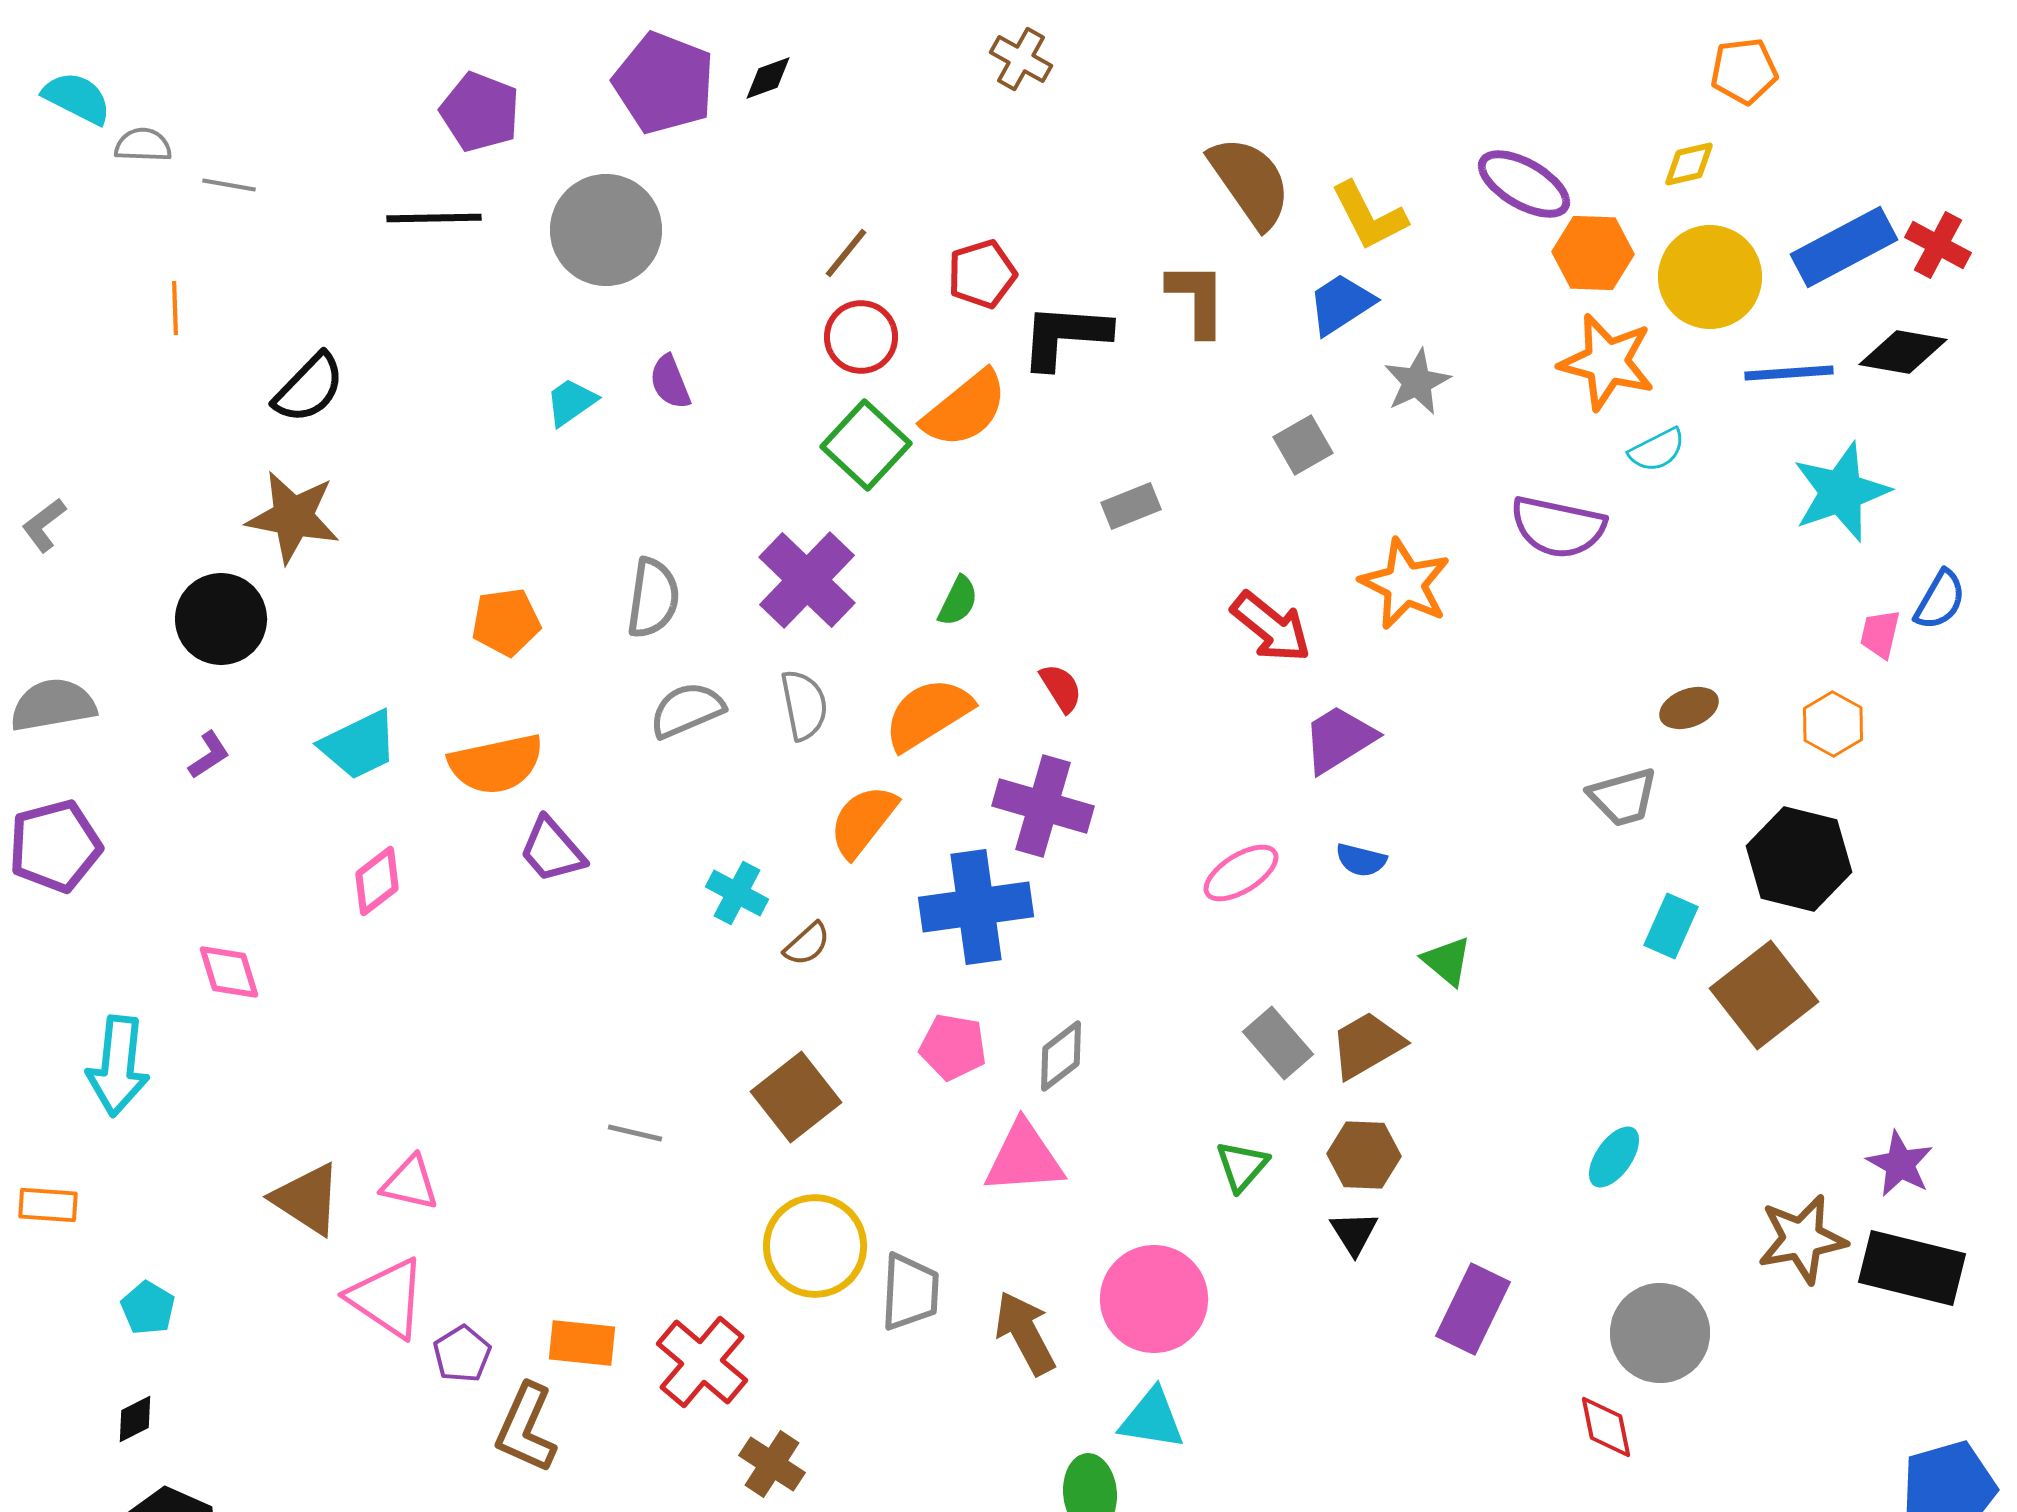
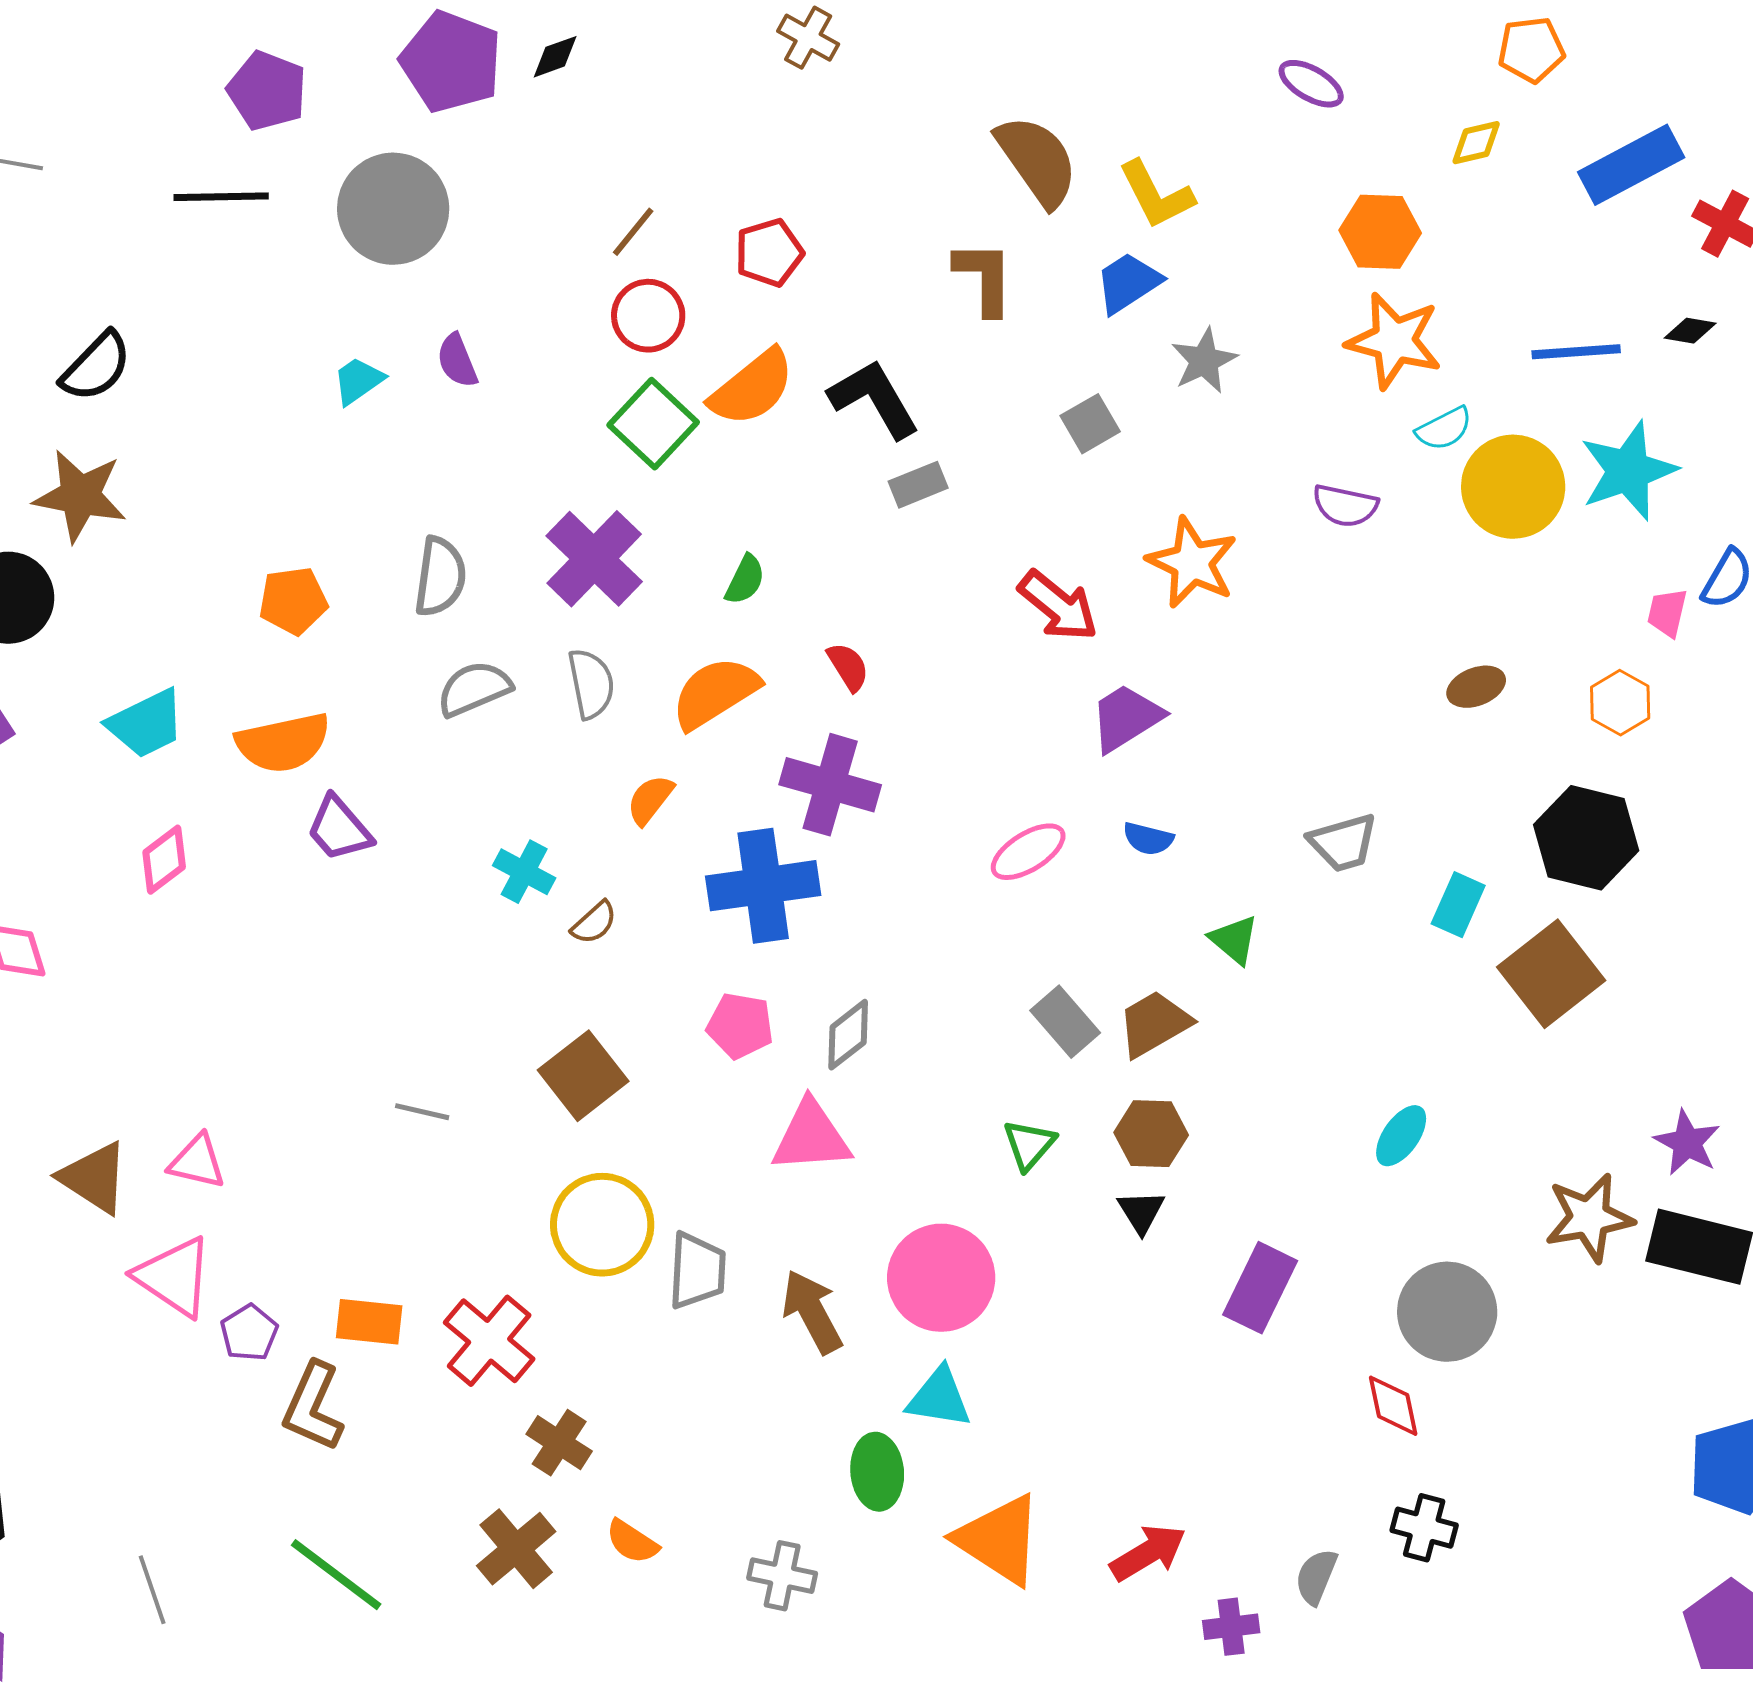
purple ellipse: (1524, 184) -> (1311, 84), moved, size x0.7
blue rectangle: (1844, 247) -> (1631, 165), moved
yellow circle: (1710, 277) -> (1513, 487), moved
black L-shape: (1065, 336) -> (874, 399), moved, turned 56
black diamond: (1903, 352) -> (1690, 331), size x0.6
purple semicircle: (1558, 527) -> (1345, 506), size x0.7
gray trapezoid: (1623, 797) -> (1343, 843), moved
orange semicircle: (863, 821) -> (650, 800), size x0.7

